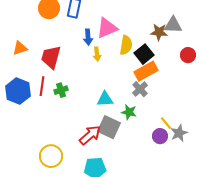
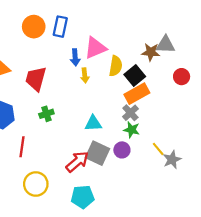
red line: (42, 86) -> (22, 147), moved
green star: (129, 112) -> (132, 130), moved
purple circle: (160, 136) -> (122, 150), moved

